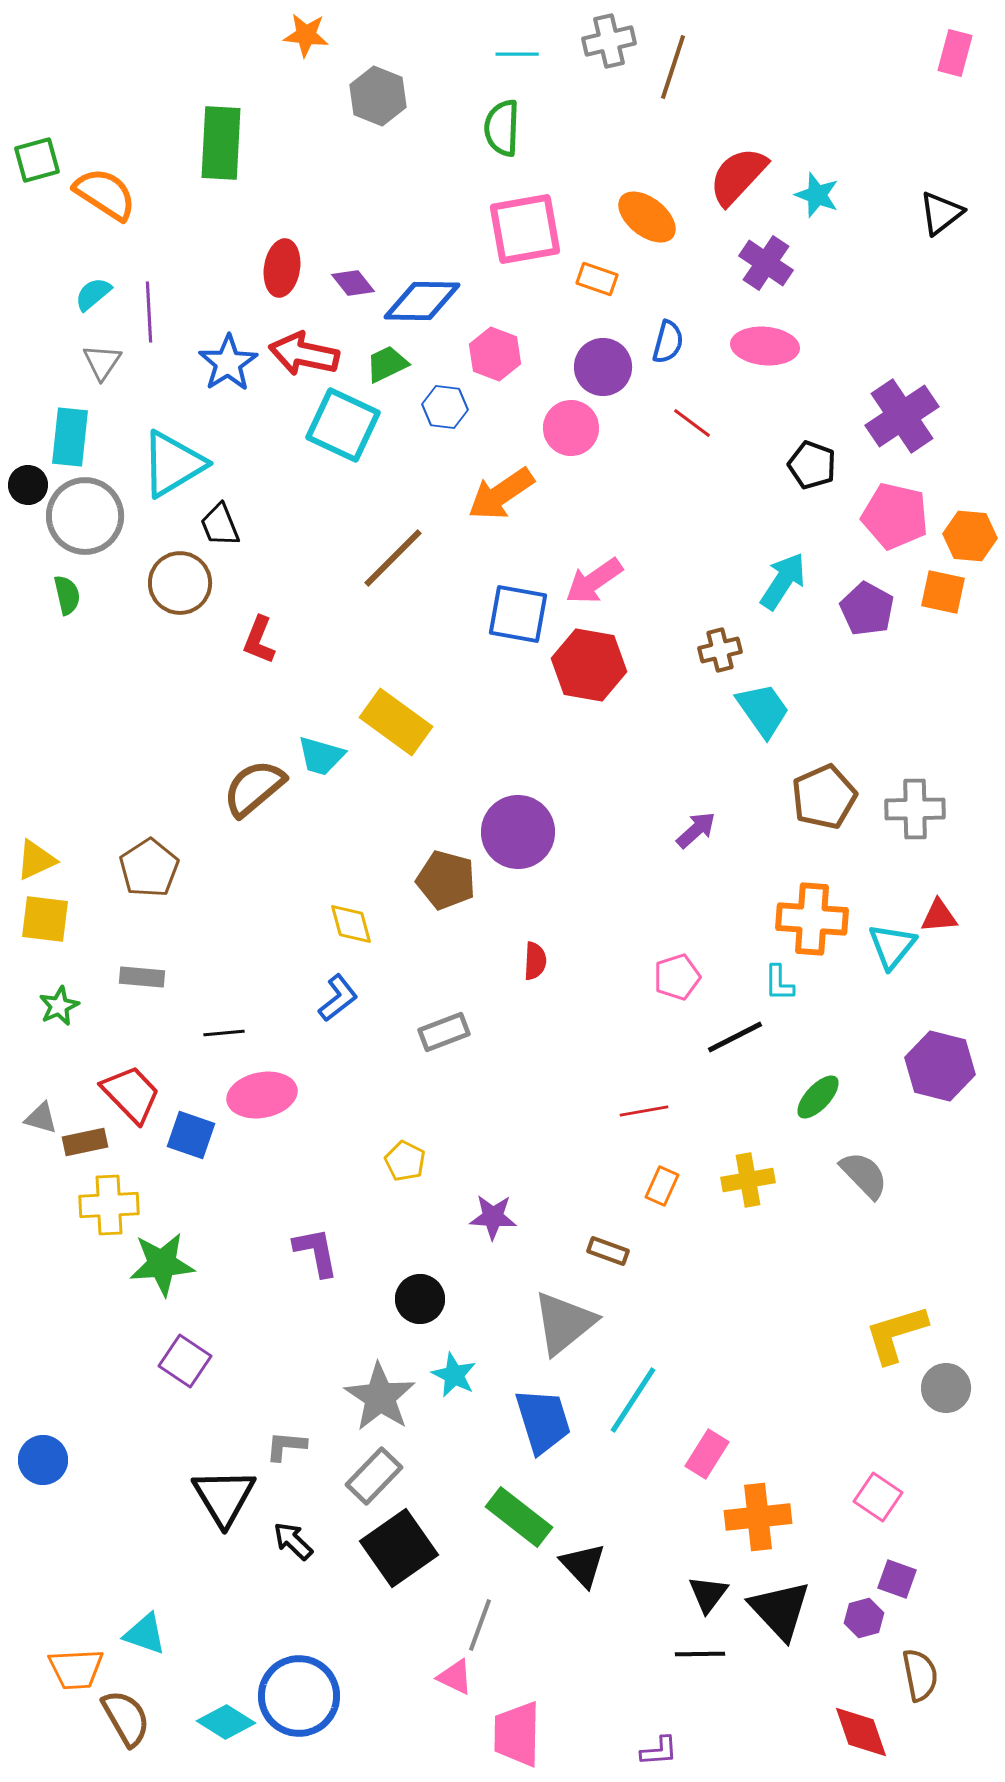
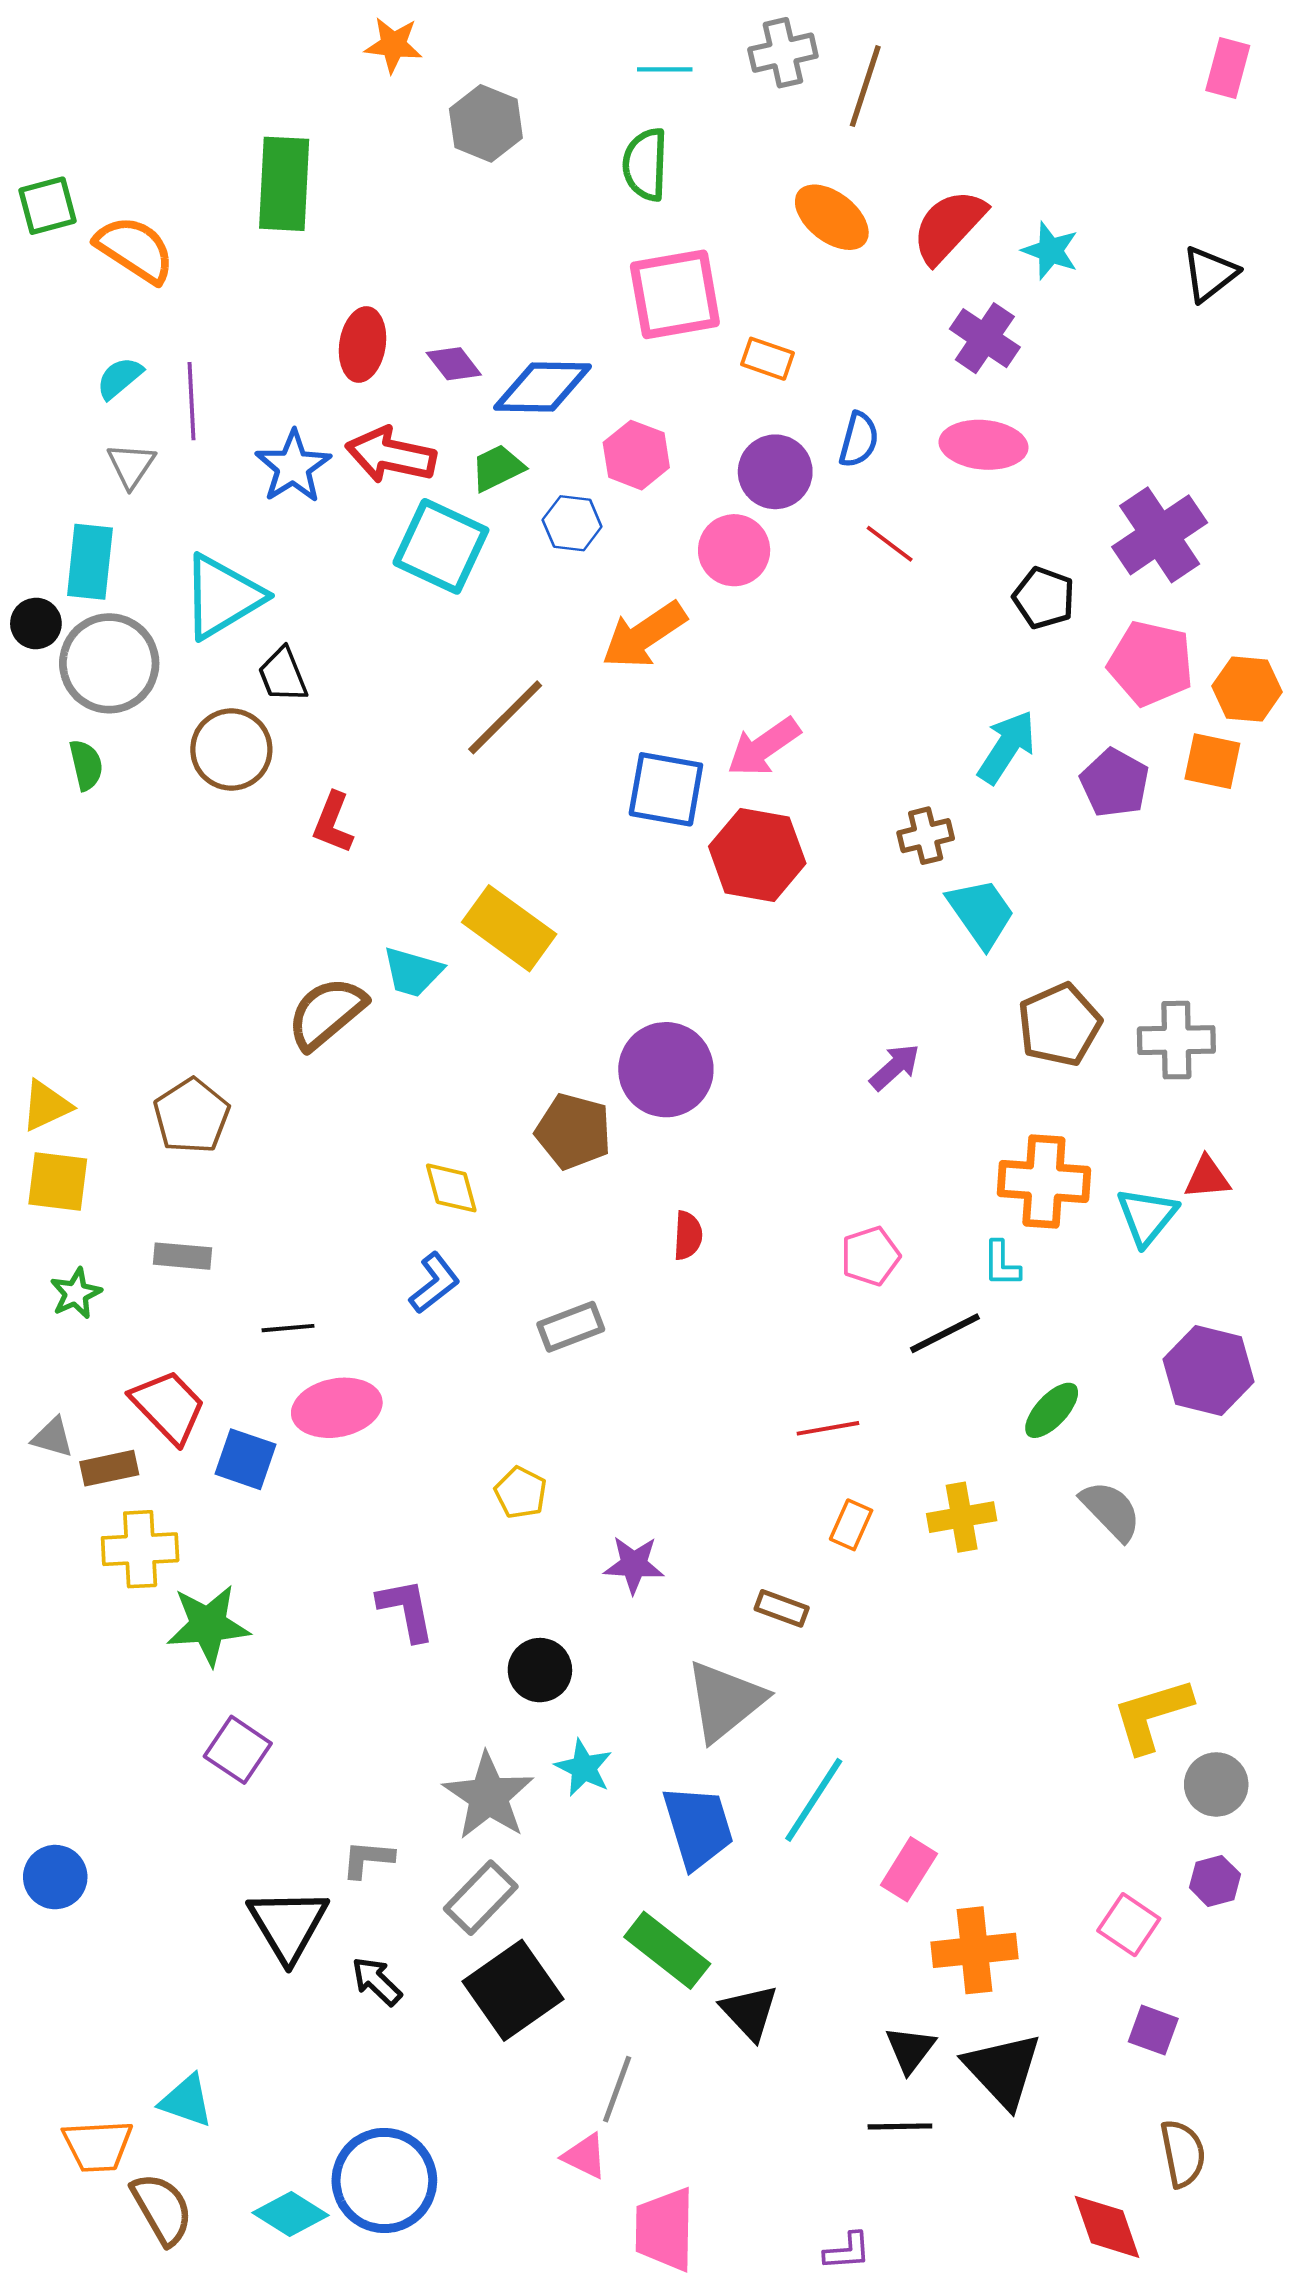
orange ellipse: (647, 217) -> (832, 217), moved
purple hexagon: (864, 1618) -> (1215, 1881), moved

